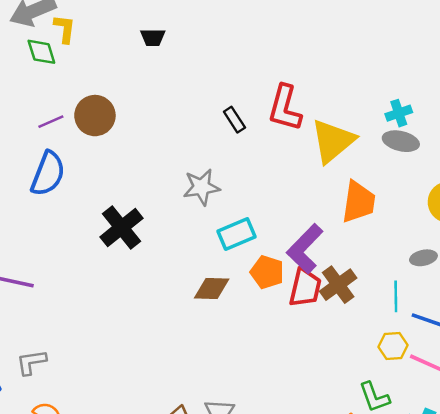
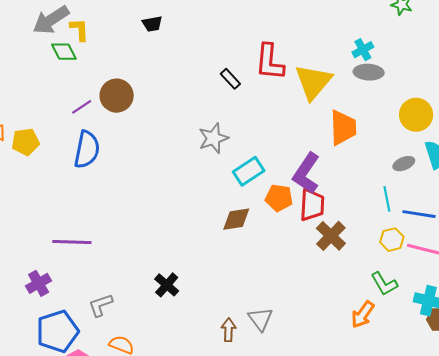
black cross: (121, 228) -> (167, 285), moved, size x0.7
brown cross: (338, 285) -> (331, 236), moved

